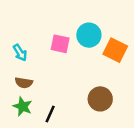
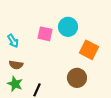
orange square: (115, 50) -> (89, 50), moved

